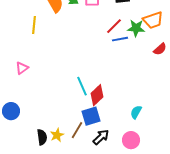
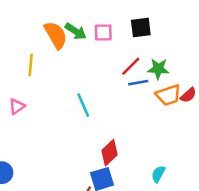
orange trapezoid: (153, 20) -> (168, 95), moved
pink triangle: (22, 68) -> (17, 106), moved
cyan line: (82, 86) -> (83, 105), moved

